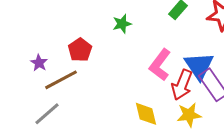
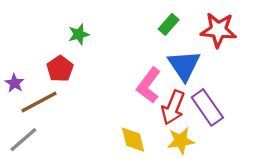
green star: (122, 24) -> (79, 34), moved
blue triangle: (199, 66) -> (184, 65), moved

